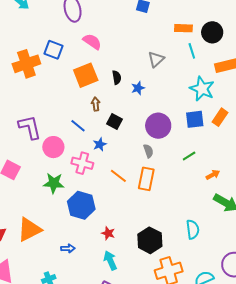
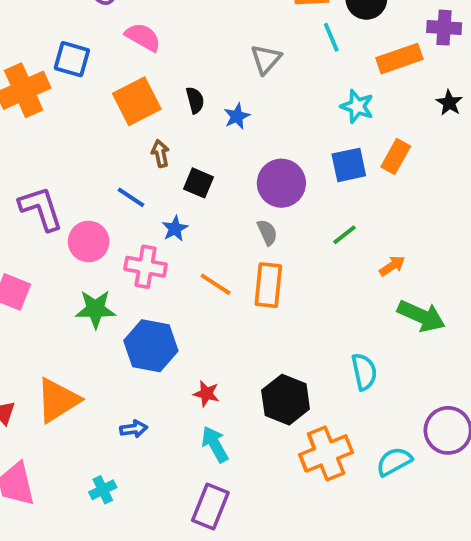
cyan star: (202, 89) -> (357, 106), size x0.7

